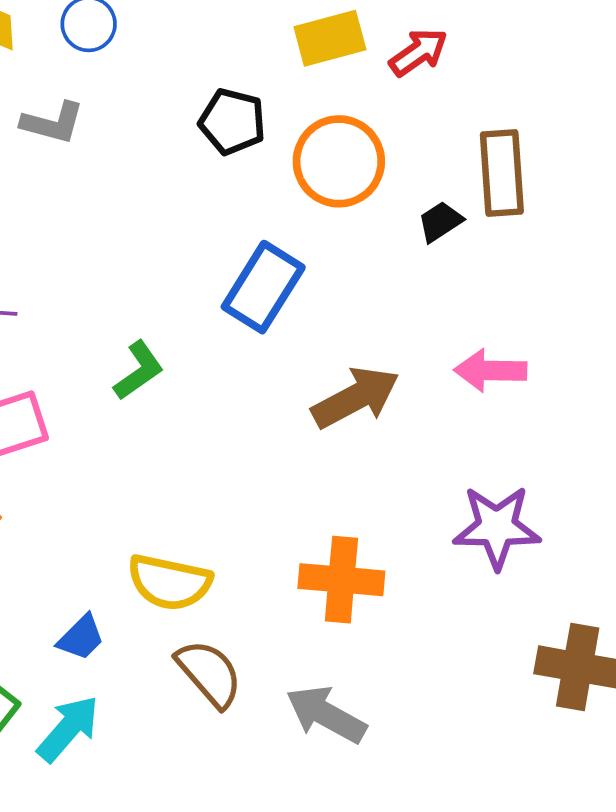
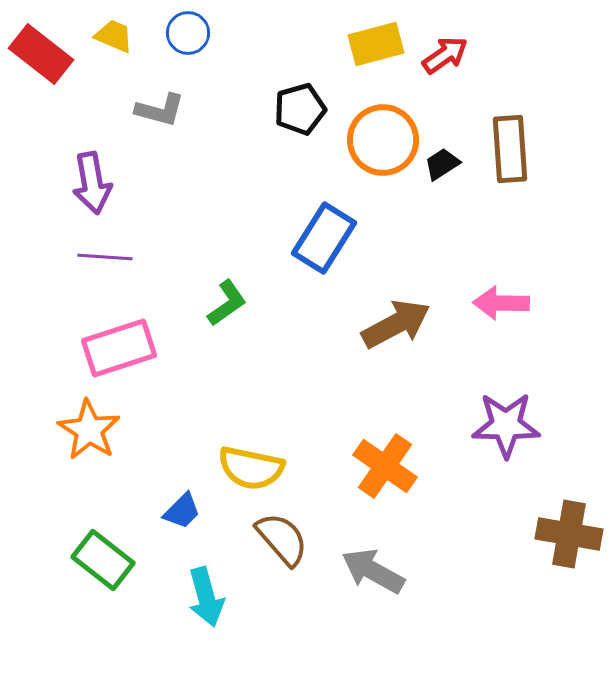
black pentagon: (232, 122) -> (300, 109), turned -30
black trapezoid: (440, 222) -> (442, 164), moved
orange cross: (341, 580) -> (385, 466), turned 30
cyan arrow: (68, 729) -> (206, 597), moved, turned 124

